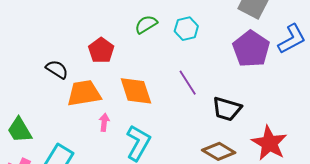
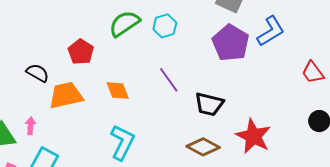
green semicircle: (146, 24) -> (124, 24), size x1.4
orange diamond: (136, 91) -> (118, 91), size x0.7
pink arrow: (104, 122) -> (30, 126), moved

